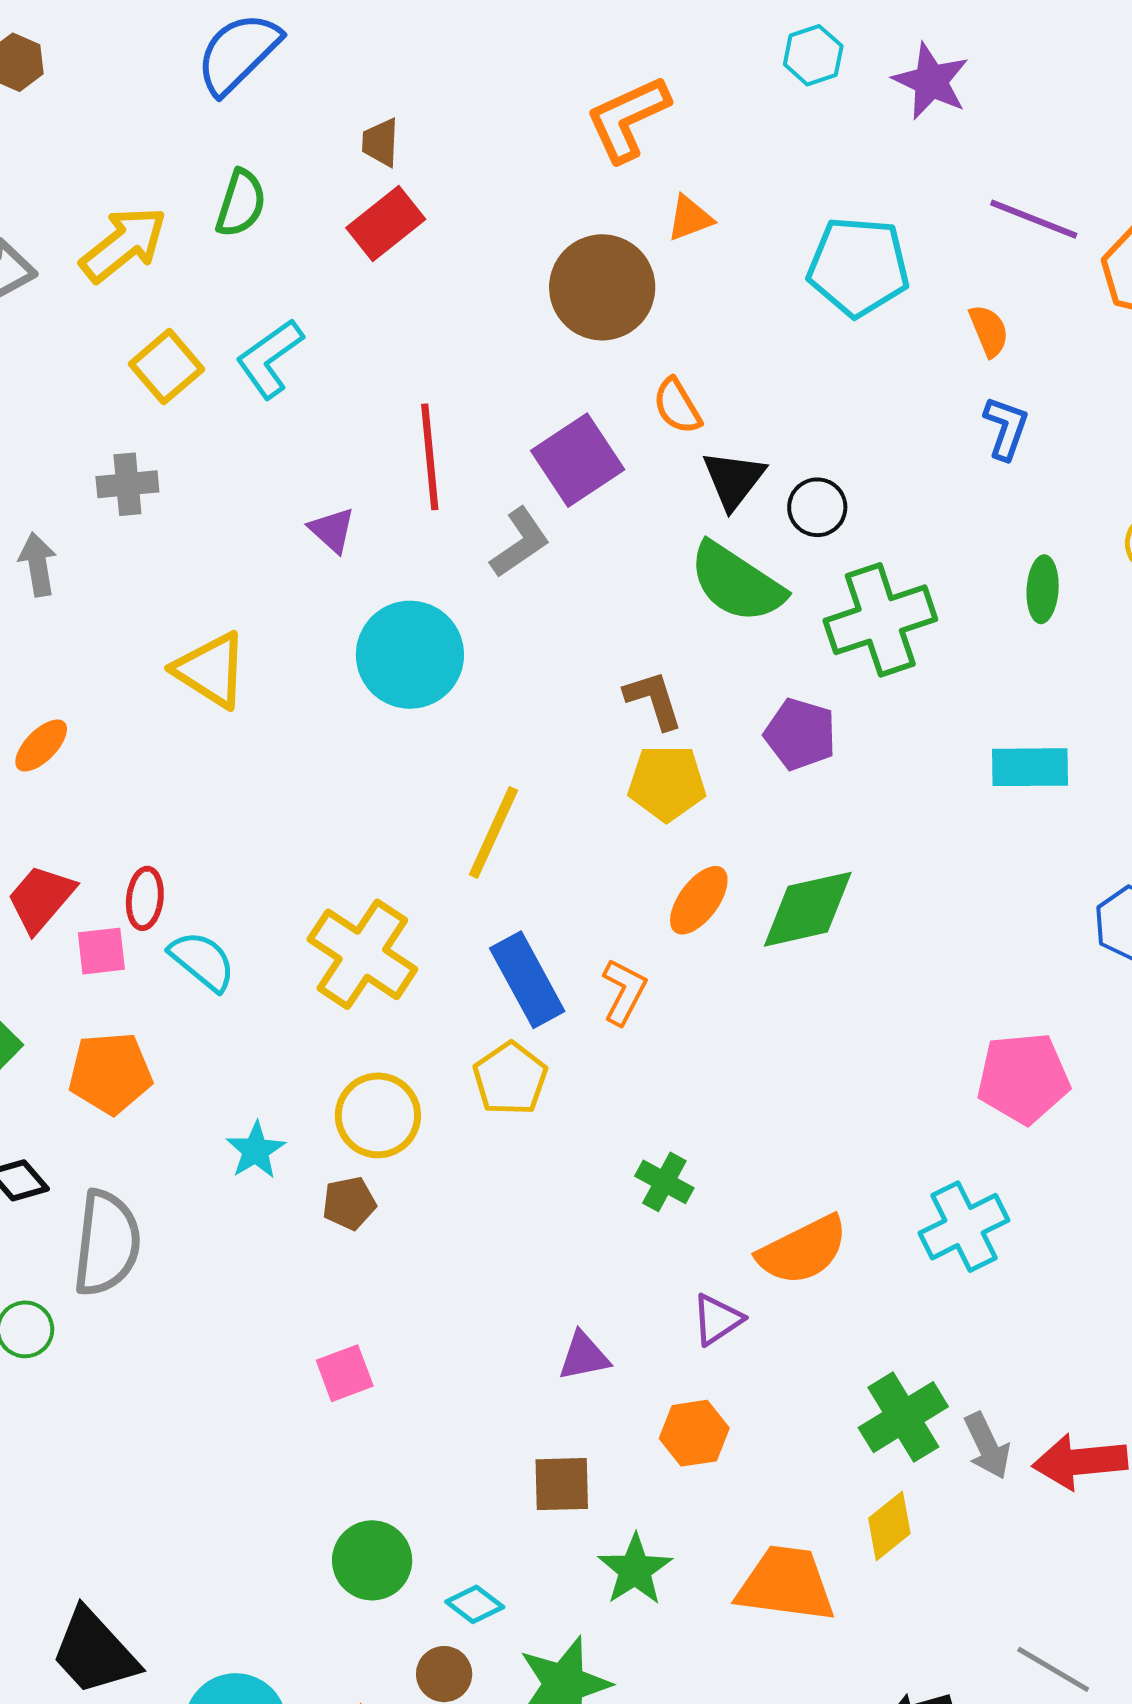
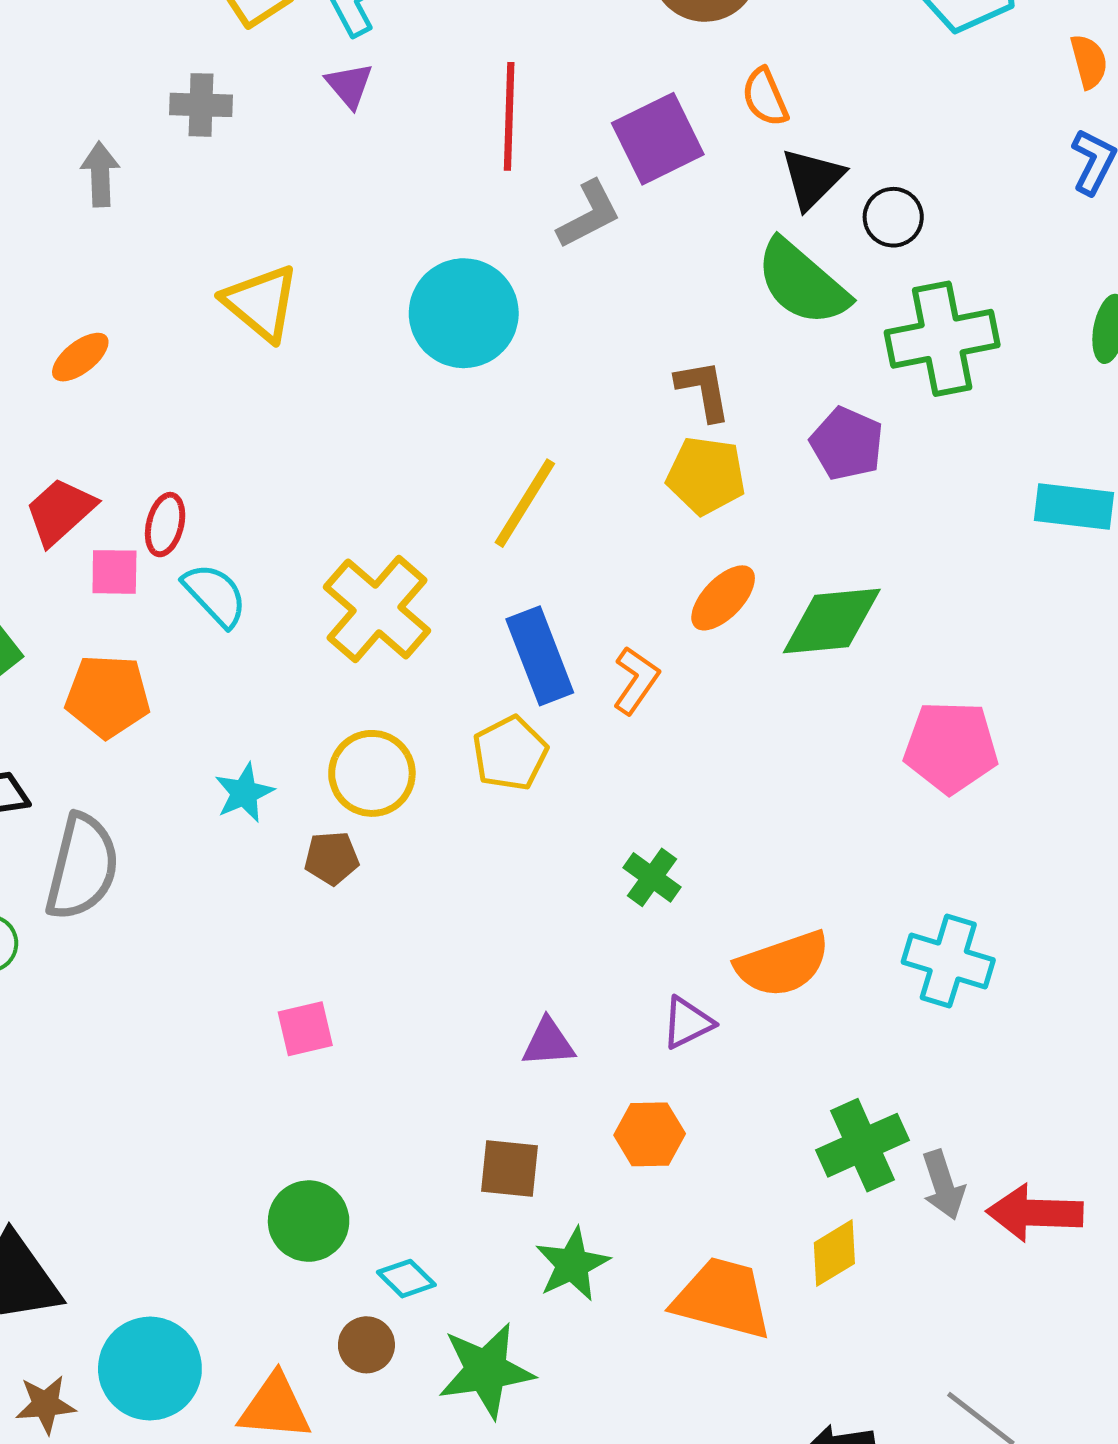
purple triangle: (332, 530) -> (349, 85), moved
pink pentagon: (1023, 1078) -> (951, 747), moved
cyan cross: (964, 1227) -> (948, 961), turned 36

